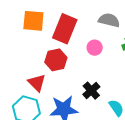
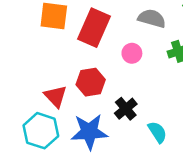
red hexagon: (56, 60) -> (91, 82), moved

